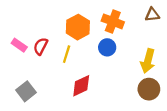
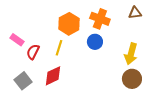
red semicircle: (41, 46) -> (33, 52), moved
red diamond: (81, 86) -> (53, 76), moved

